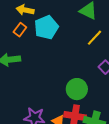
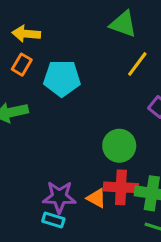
cyan pentagon: (46, 27) -> (62, 78), moved, turned 30

